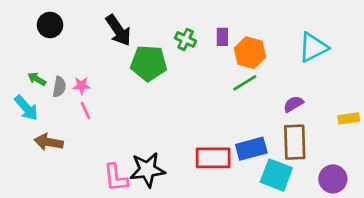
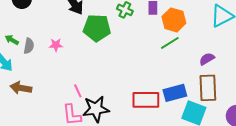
pink star: (82, 86) -> (56, 45), moved
pink line: (86, 111) -> (78, 91), moved

